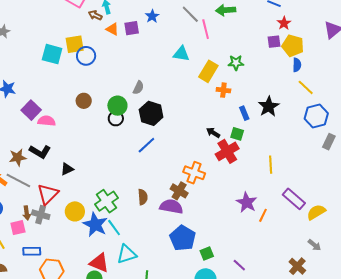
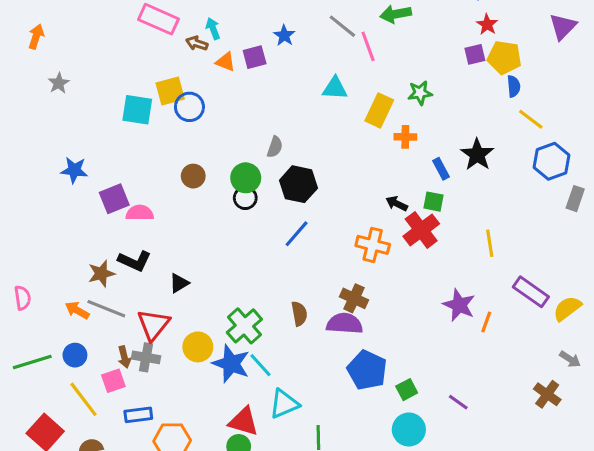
purple square: (31, 110) -> (114, 199), turned 30
orange cross: (194, 173) -> (373, 245), moved

